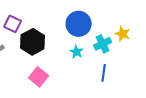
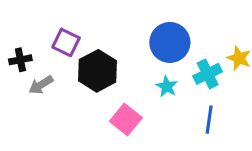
pink square: (39, 77) -> (126, 120), moved

